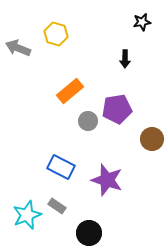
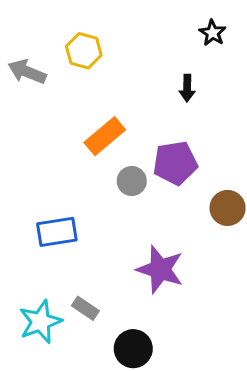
black star: (142, 22) -> (213, 33), turned -30
blue rectangle: (61, 167) -> (57, 232), moved, turned -36

